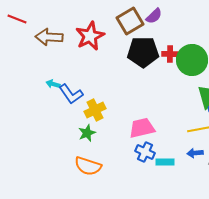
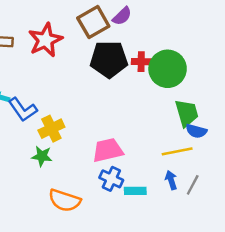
green star: (87, 133) -> (42, 156), turned 30
blue arrow: (195, 153) -> (171, 180), turned 77
orange semicircle: (88, 166) -> (65, 200), moved

